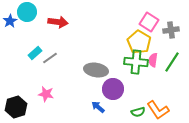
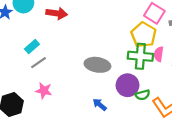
gray line: (50, 58) -> (38, 63), moved
purple circle: (113, 89) -> (128, 85), moved
green semicircle: (138, 112) -> (143, 95), moved

